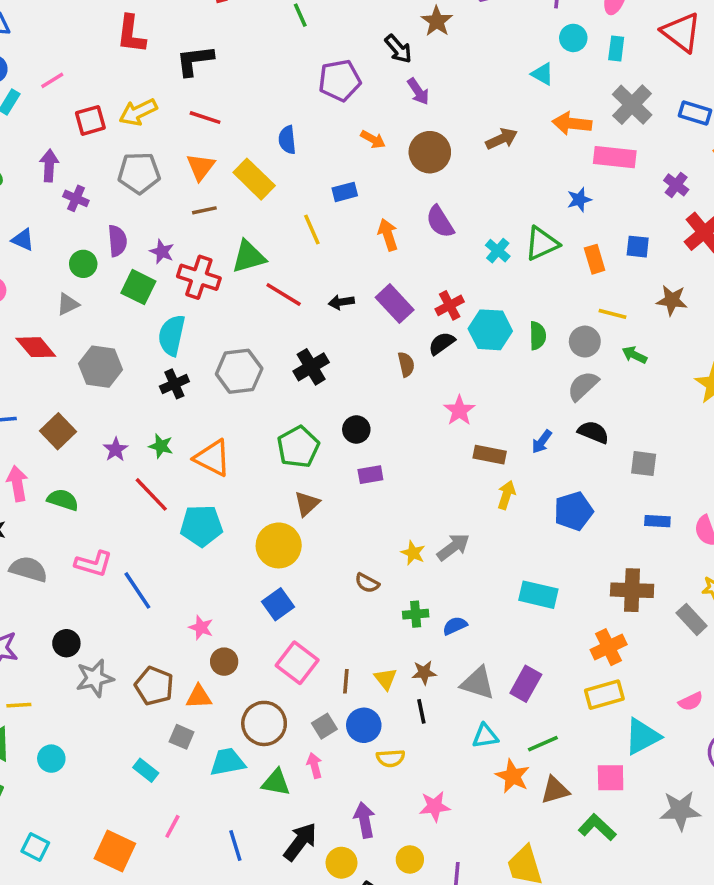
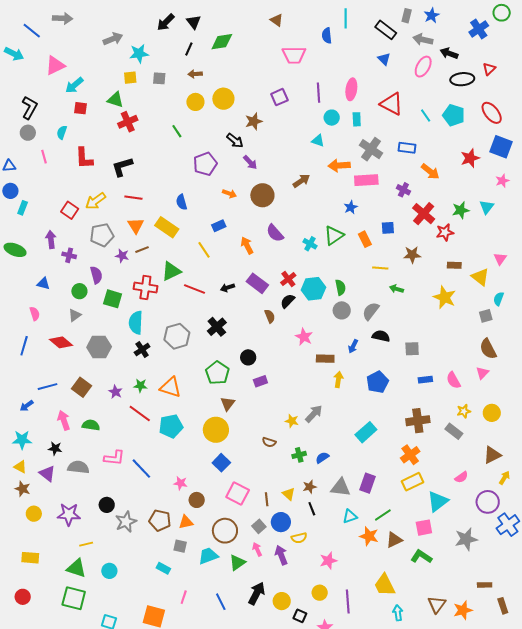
brown star: (437, 21) -> (254, 121), turned 30
pink line: (52, 80) -> (44, 157), moved, turned -64
red square: (90, 120) -> (70, 210), turned -30
purple star: (162, 252) -> (122, 256), moved
gray circle: (585, 342) -> (342, 310), moved
cyan rectangle: (538, 595) -> (366, 432), turned -45
green triangle: (276, 782) -> (237, 563), turned -36
purple arrow: (364, 820) -> (281, 555), moved

